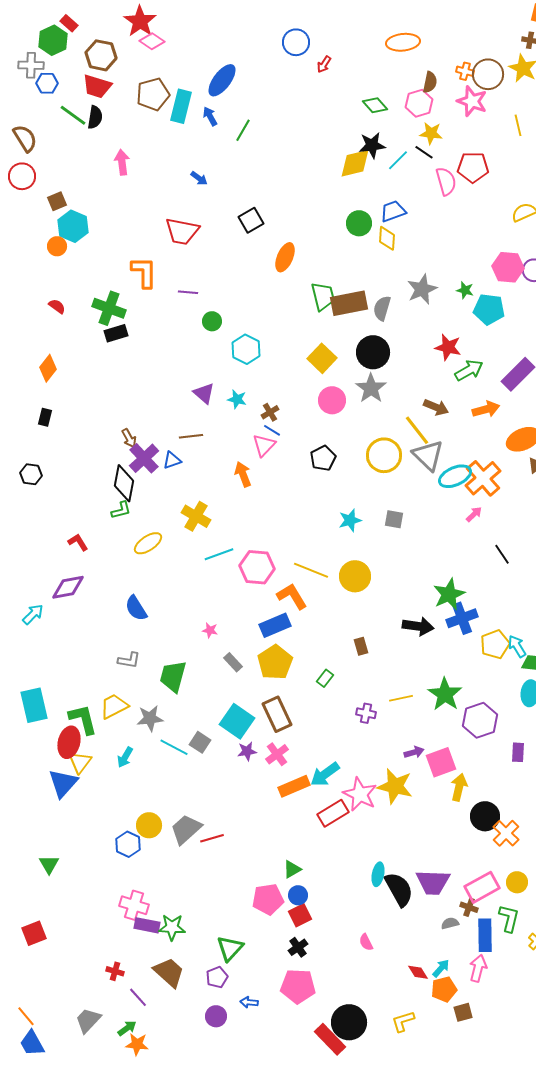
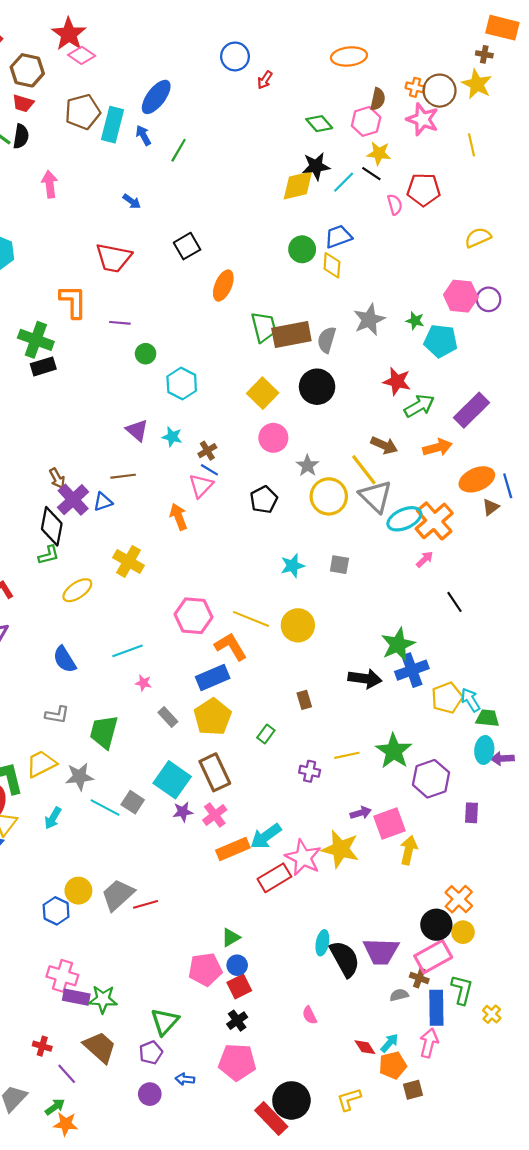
red trapezoid: (97, 86) -> (23, 103), size x0.7
pink semicircle: (446, 181) -> (395, 205), size x0.7
gray star: (371, 388) -> (307, 466), moved, size x0.7
cyan line: (219, 554) -> (127, 651), moved
black circle: (485, 816) -> (436, 925), moved
yellow circle: (517, 882) -> (463, 932), moved

